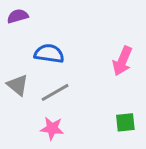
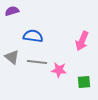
gray line: (55, 92) -> (37, 62), turned 36
pink star: (52, 128) -> (59, 70), moved

